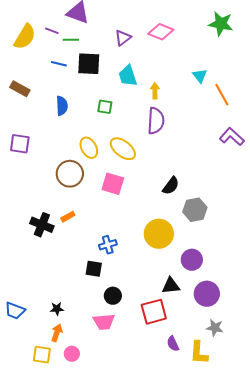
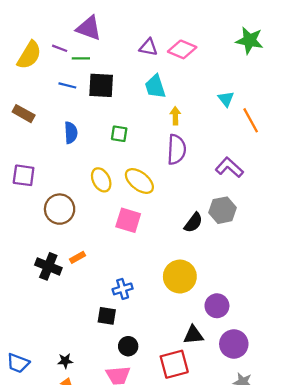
purple triangle: (123, 38) -> (148, 47), moved, turned 48
cyan trapezoid: (128, 76) -> (155, 87), moved
purple L-shape: (232, 137) -> (229, 167), moved
brown circle: (70, 174) -> (60, 209), moved
gray hexagon: (195, 210) -> (223, 210), moved

